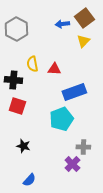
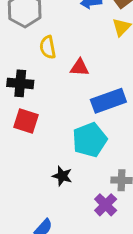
yellow semicircle: (32, 64) -> (48, 47), moved
black star: (23, 146) -> (62, 176), moved

